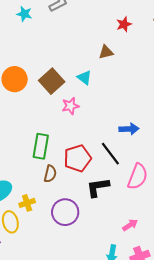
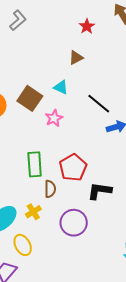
black line: (110, 154) -> (99, 104), moved
black L-shape: (98, 187) -> (100, 191), turned 30
yellow cross: (27, 203) -> (33, 212), moved

